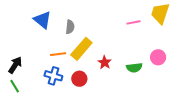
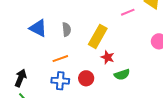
yellow rectangle: (81, 49) -> (98, 36), moved
green semicircle: (134, 68) -> (122, 75), moved

